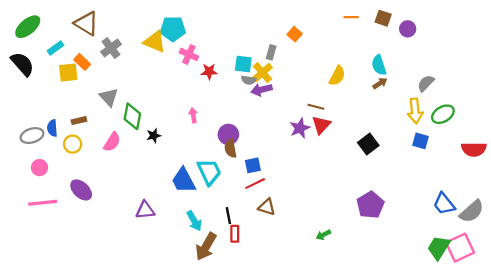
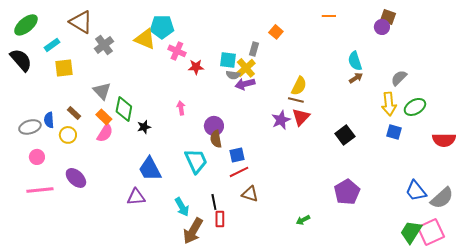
brown square: (383, 18) -> (388, 17), moved
orange rectangle: (82, 62) -> (104, 117), moved
yellow semicircle: (337, 76) -> (299, 86), moved
brown rectangle: (79, 121) -> (74, 113), turned 56
blue trapezoid: (184, 180) -> (150, 169), moved

